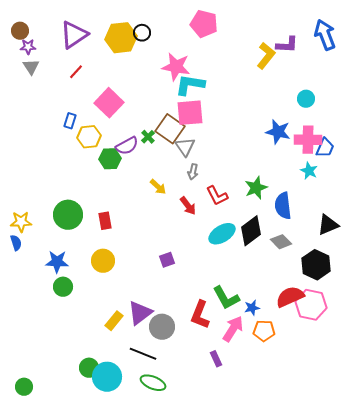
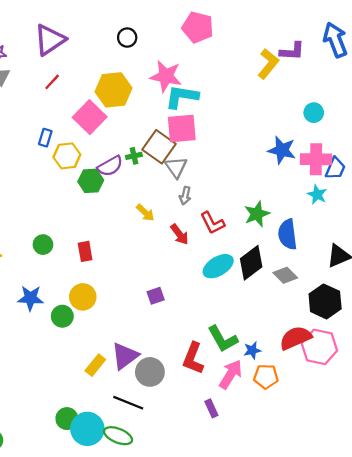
yellow hexagon: (121, 38) -> (114, 90), moved
green cross: (148, 137) -> (134, 156), turned 32
green circle: (68, 215) -> (43, 245), size x0.6
green circle: (63, 287) -> (62, 316), moved
green ellipse: (153, 383) -> (118, 436), moved

